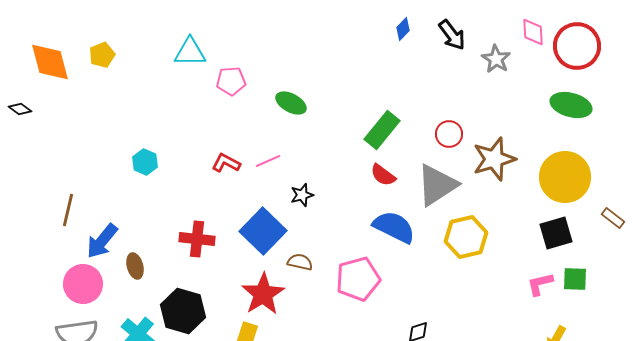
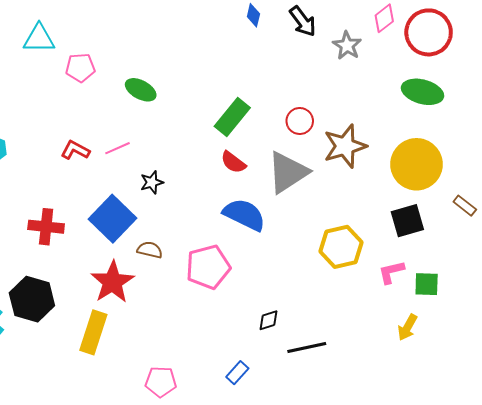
blue diamond: (403, 29) -> (253, 15), turned -30
pink diamond: (533, 32) -> (384, 18), turned 56
yellow hexagon: (466, 237) -> (341, 247), moved
green square: (575, 279) -> (427, 284), moved

